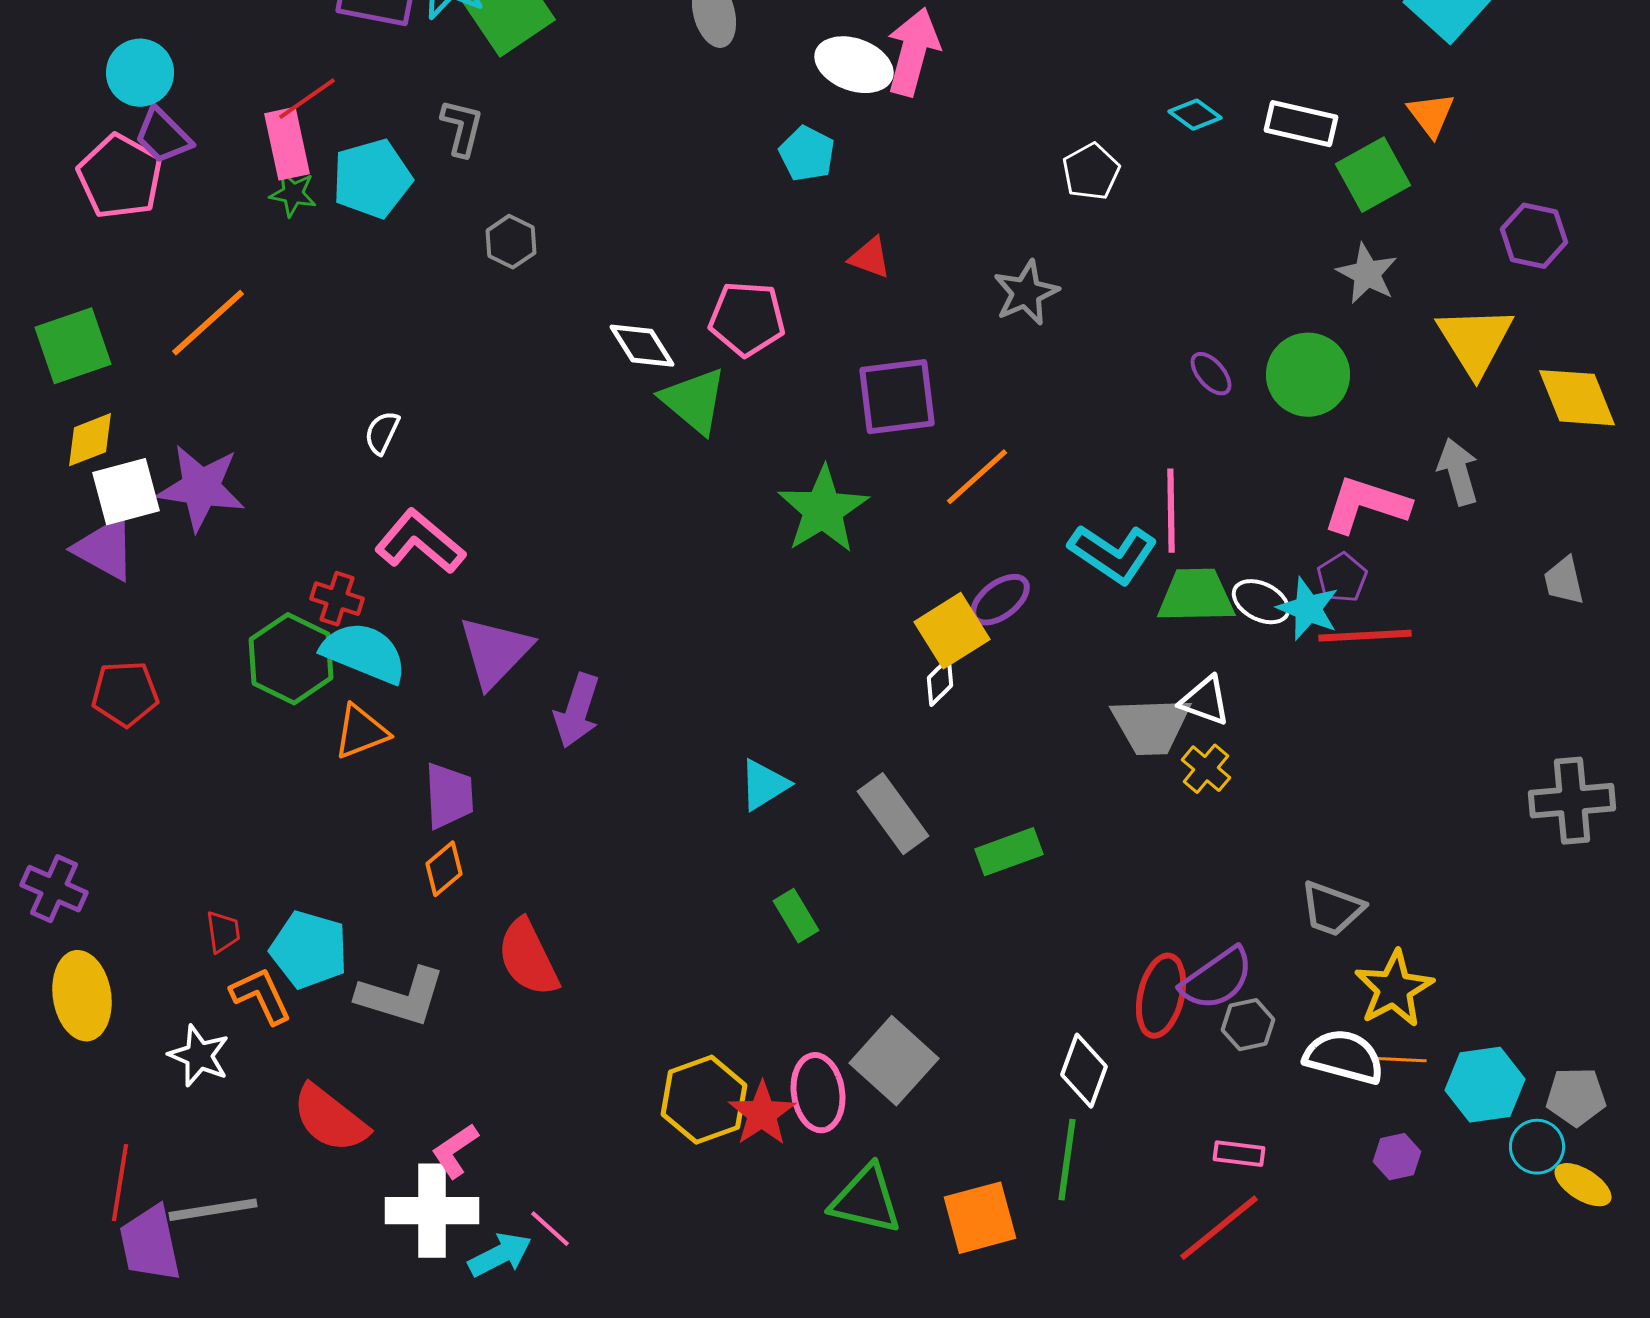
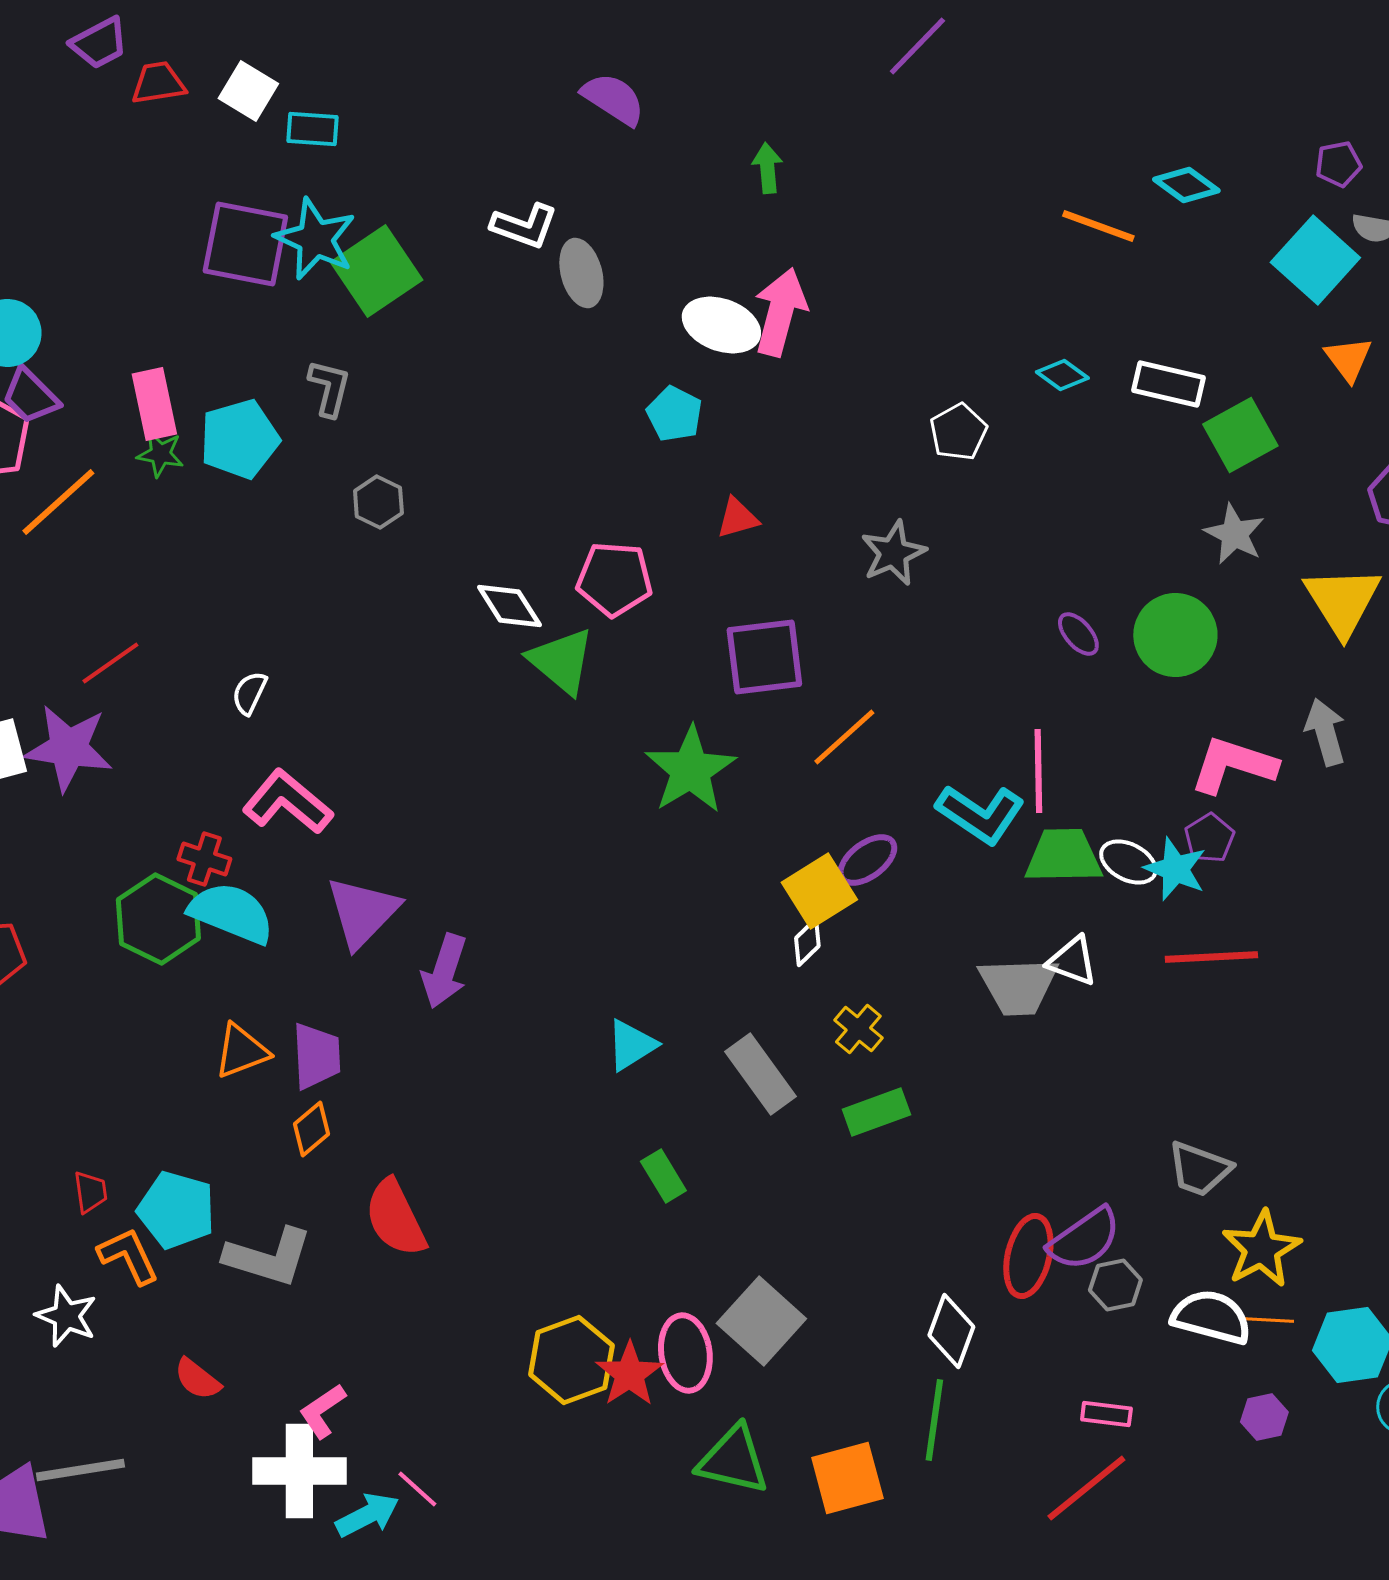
red line: (307, 99) -> (110, 663), moved
orange triangle: (1431, 115) -> (1348, 359), moved
red triangle: (870, 258) -> (737, 518), turned -36
orange line: (208, 323) -> (58, 502), moved
red line: (1365, 636) -> (1211, 957), moved
orange triangle: (361, 732) -> (241, 1051), moved
yellow cross: (1206, 769) -> (858, 1029), moved
red semicircle: (330, 1119) -> (197, 1379), size x0.6

